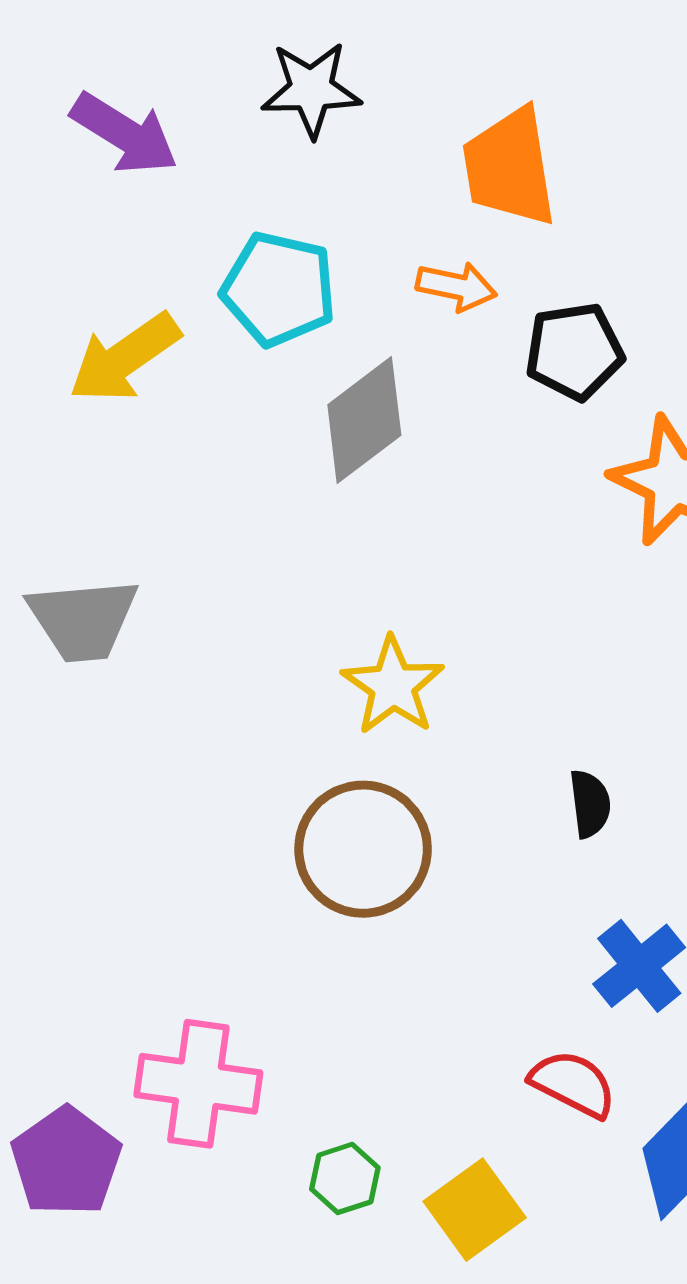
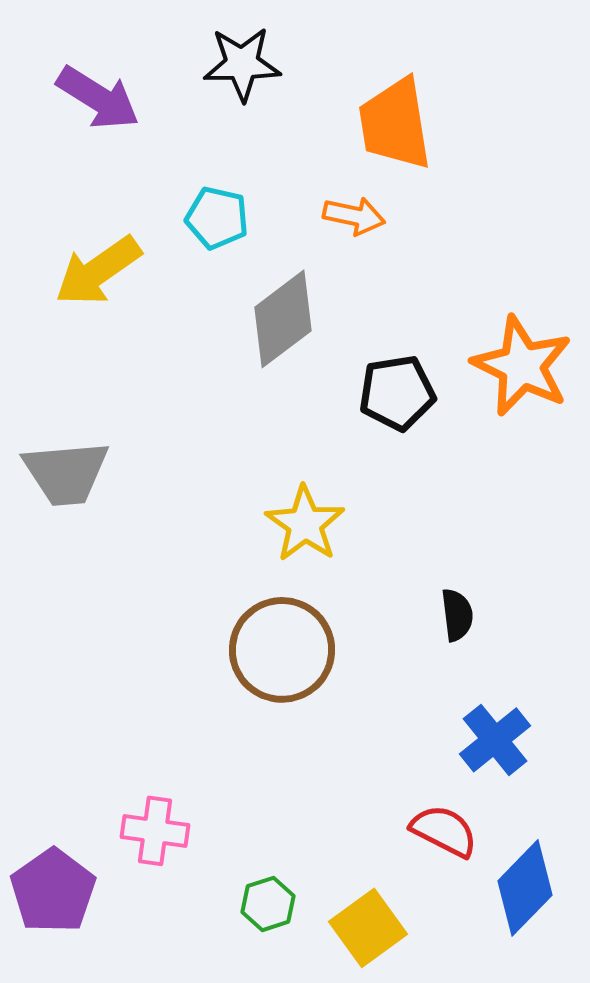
cyan pentagon: (279, 289) -> (217, 218), size x0.7
black pentagon: (574, 351) -> (397, 393), moved
pink cross: (198, 1084) -> (155, 831), size x0.7

